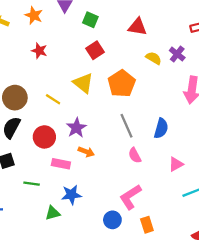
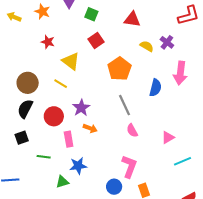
yellow triangle: (83, 83) -> (71, 61), moved
blue semicircle: (161, 128) -> (155, 88), moved
pink rectangle: (61, 164) -> (69, 139), turned 70
pink L-shape: (130, 197) -> (129, 166), turned 145

